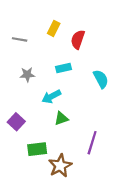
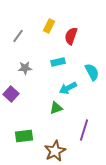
gray line: (20, 39) -> (18, 36), turned -64
cyan arrow: (51, 97) -> (68, 88), moved
purple square: (16, 122) -> (11, 94), moved
green rectangle: (37, 149) -> (24, 136), moved

